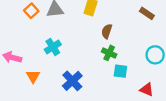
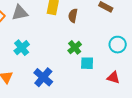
brown semicircle: (107, 31) -> (73, 16), moved
green cross: (109, 53) -> (75, 47), turned 32

